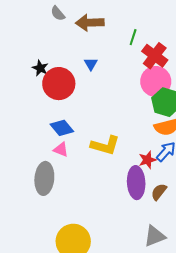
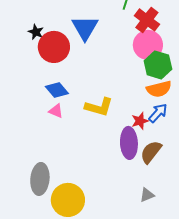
blue triangle: (91, 64) -> (85, 28), size x2.0
gray ellipse: (44, 178) -> (40, 179), moved
brown semicircle: (159, 192) -> (151, 152), size x1.4
gray triangle: (155, 236) -> (147, 195), size x0.7

